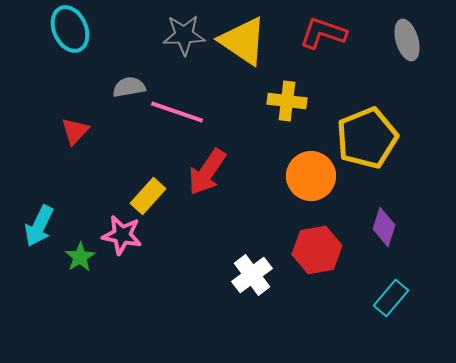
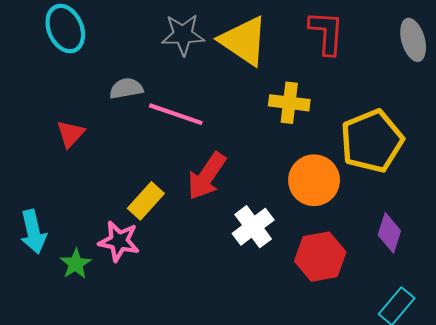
red L-shape: (323, 33) -> (326, 33), turned 75
cyan arrow: (39, 226) -> (33, 232), turned -39
white cross: (252, 275) -> (253, 227), moved

